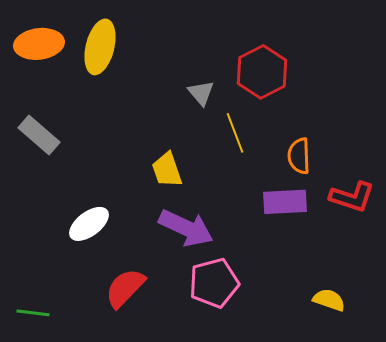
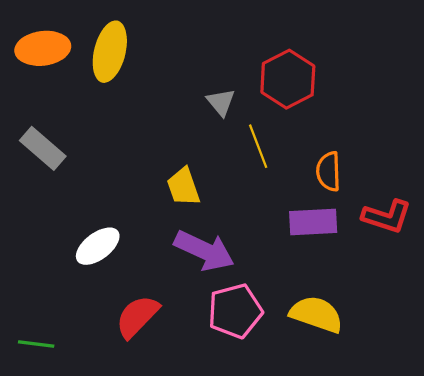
yellow semicircle: (329, 300) -> (316, 314), moved, size x1.5

